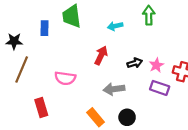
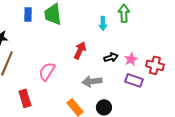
cyan arrow: (115, 26) -> (103, 23), moved, turned -80
blue rectangle: (45, 28) -> (28, 14), moved
pink semicircle: (65, 78) -> (47, 71), turned 114

